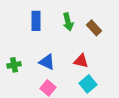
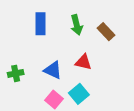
red triangle: (81, 61) -> (83, 62), moved
cyan square: (88, 84) -> (79, 94), moved

